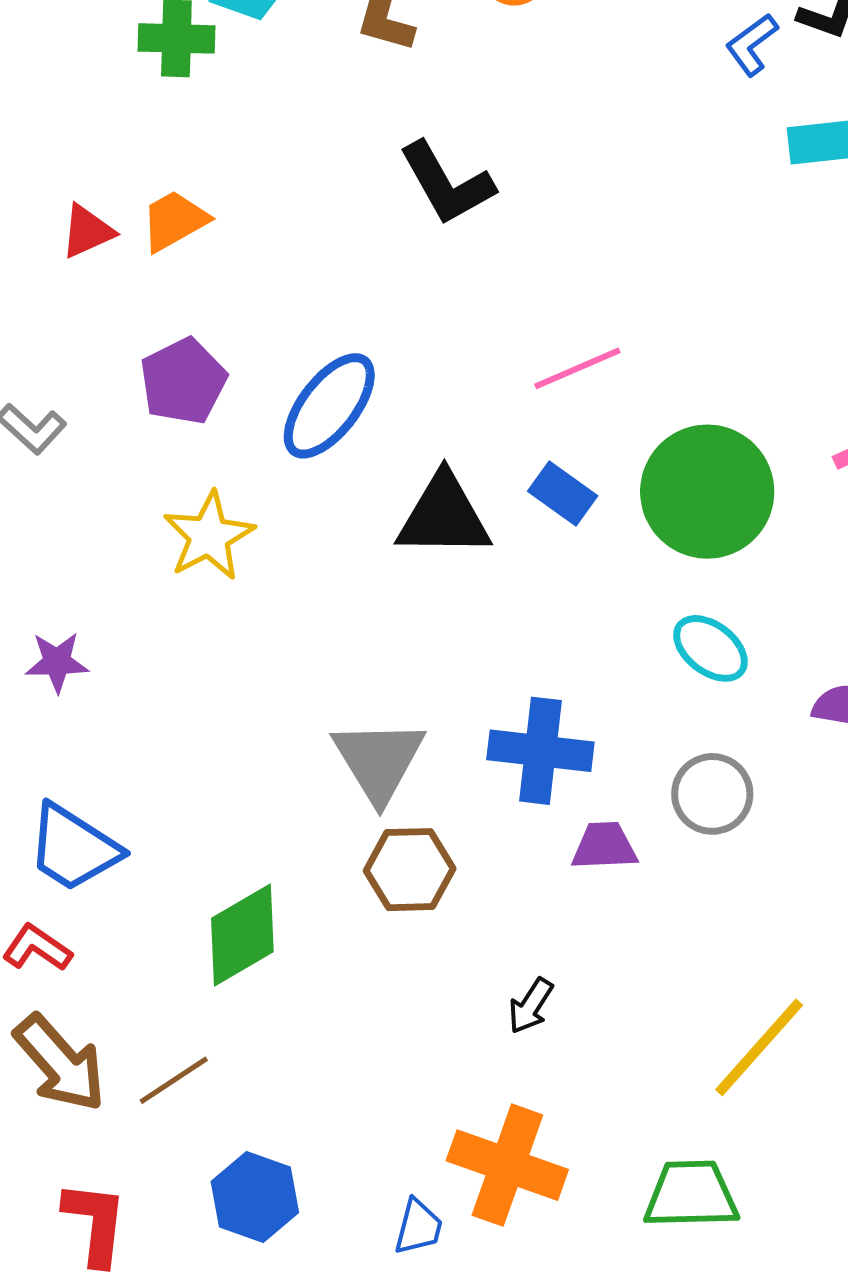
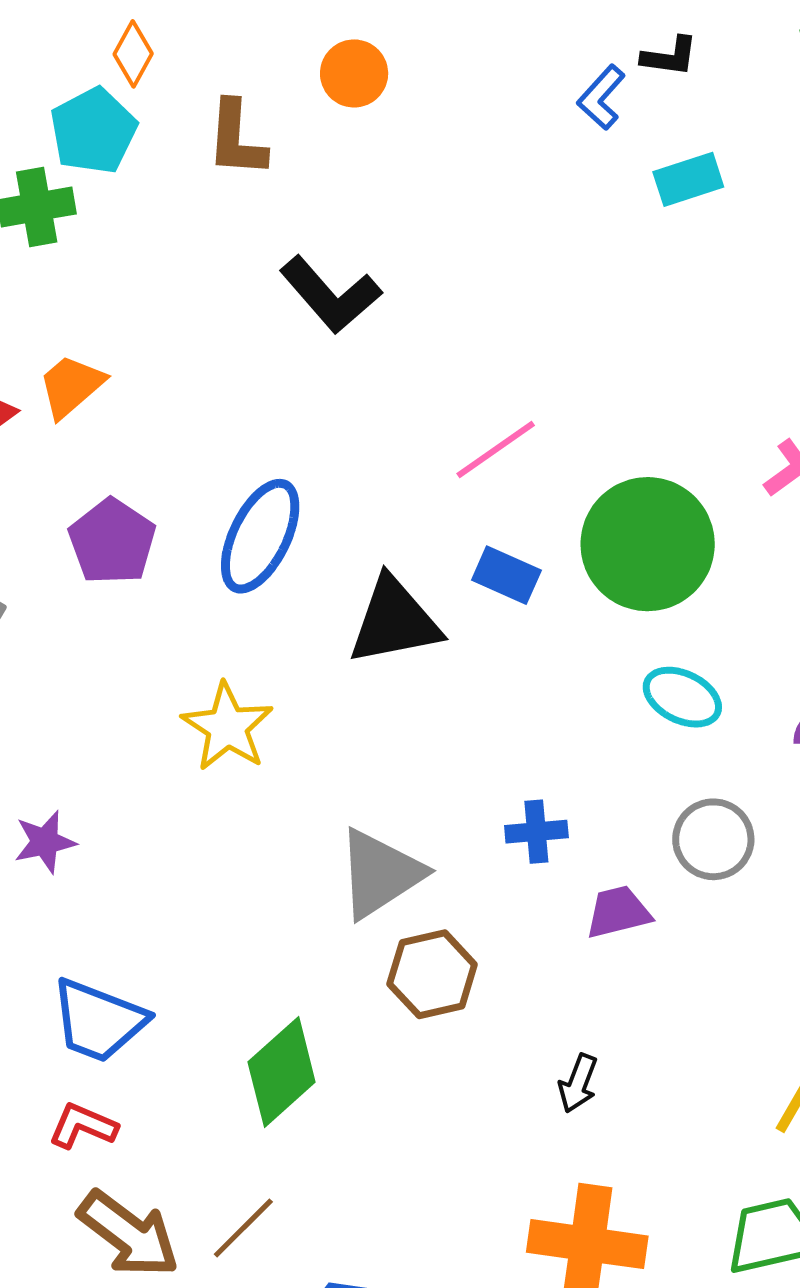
yellow star: (209, 536) -> (227, 727), moved
blue cross: (540, 751) -> (536, 832), size x0.6
gray triangle: (379, 761) -> (380, 874), turned 40

